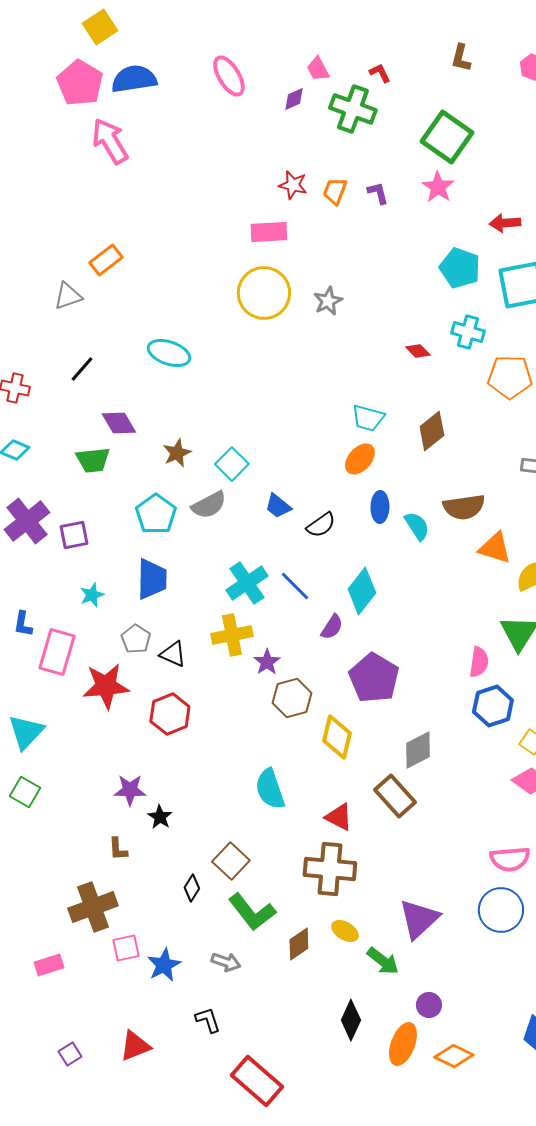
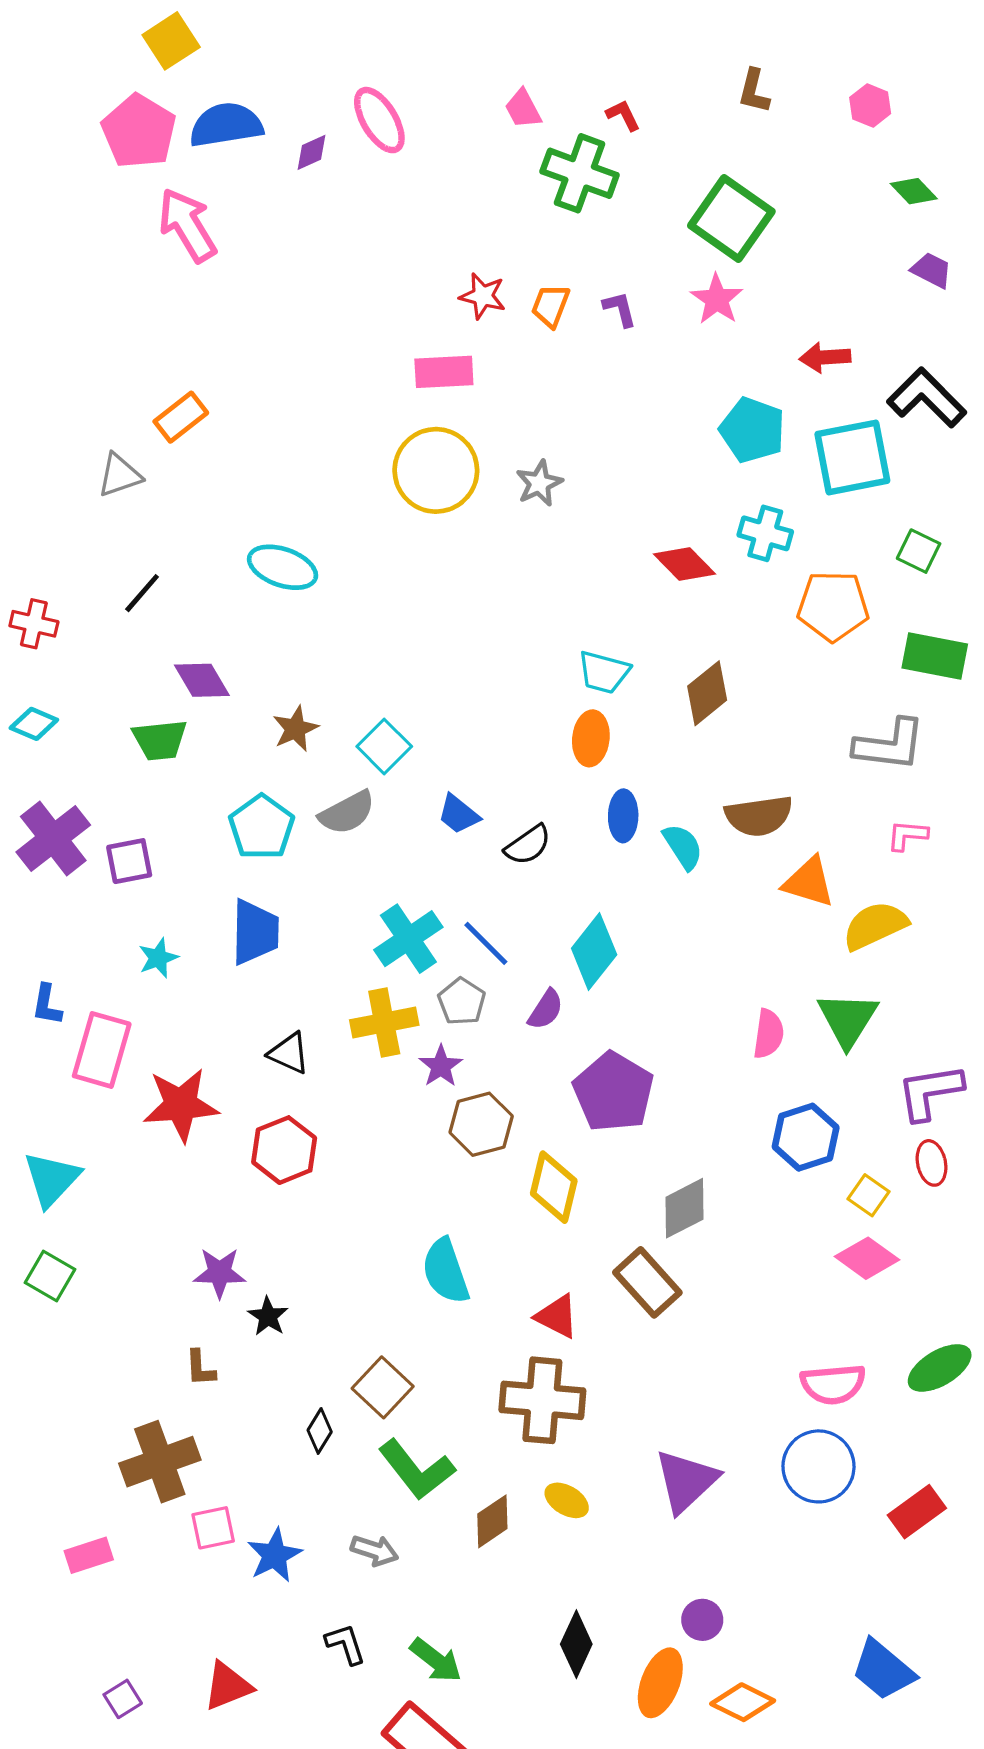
purple diamond: (294, 99) -> (312, 152), moved
red diamond: (418, 351) -> (685, 564), size x1.5
orange ellipse: (360, 459) -> (591, 738), turned -36
gray pentagon: (136, 639) -> (462, 1002), moved
pink semicircle: (479, 662) -> (768, 1034), moved
green arrow: (383, 961) -> (436, 1660), moved

